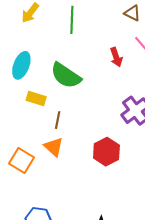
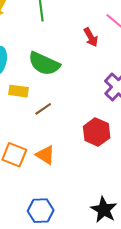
brown line: (58, 120) -> (43, 109), turned 54
orange triangle: (54, 147) -> (45, 155), moved

